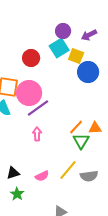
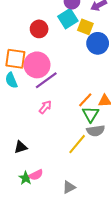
pink arrow: (37, 134) -> (45, 107), turned 40
pink semicircle: (42, 176) -> (36, 175), moved
gray semicircle: (89, 176) -> (96, 131), moved
green star: (17, 194) -> (26, 178), moved

